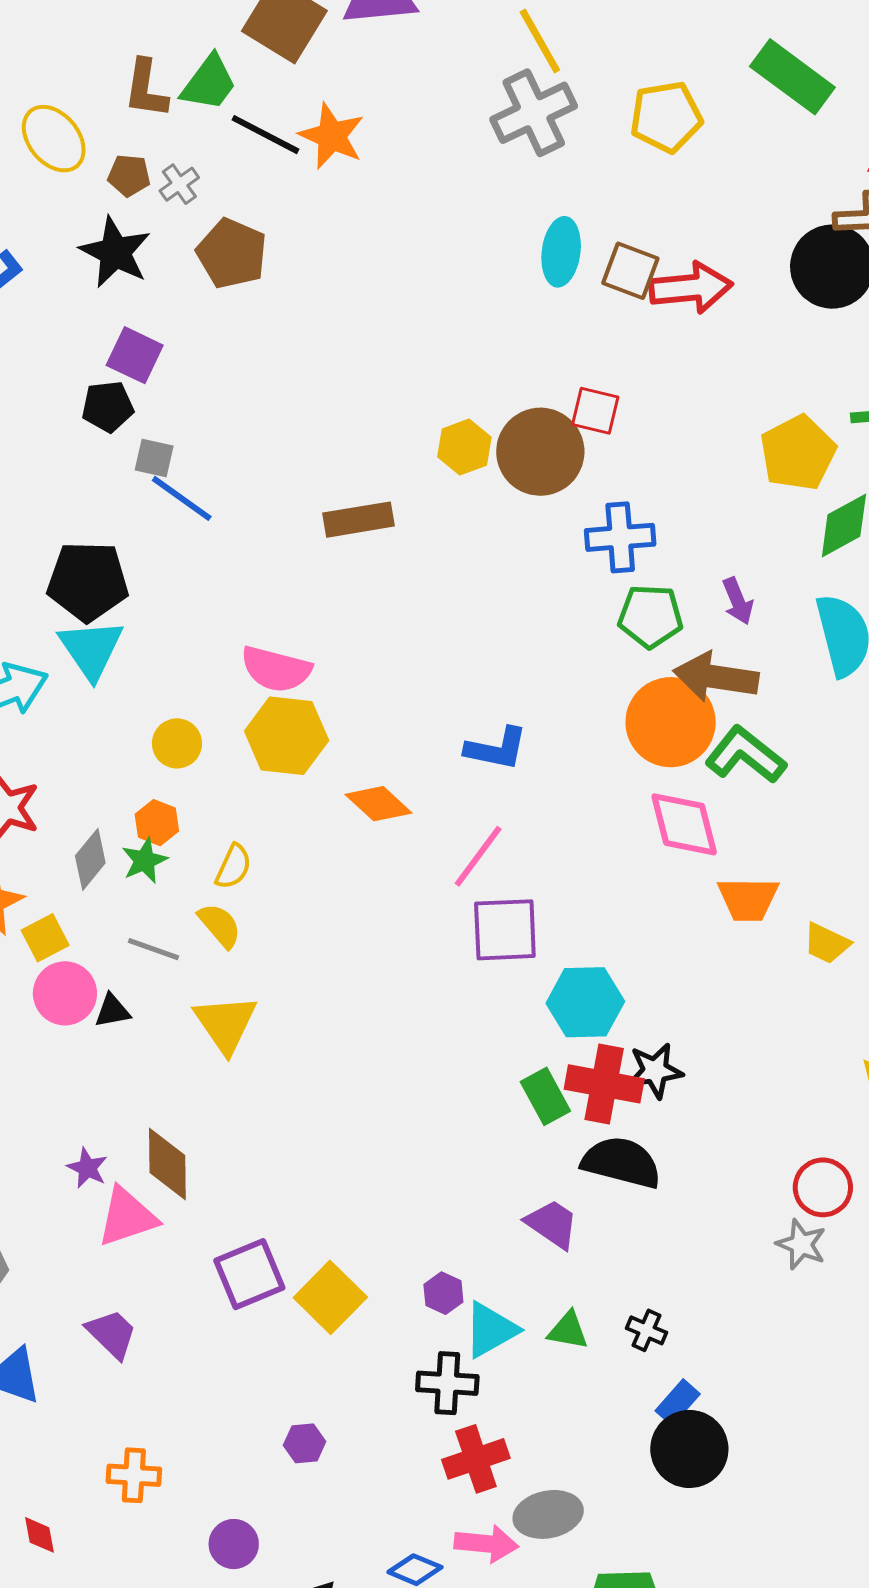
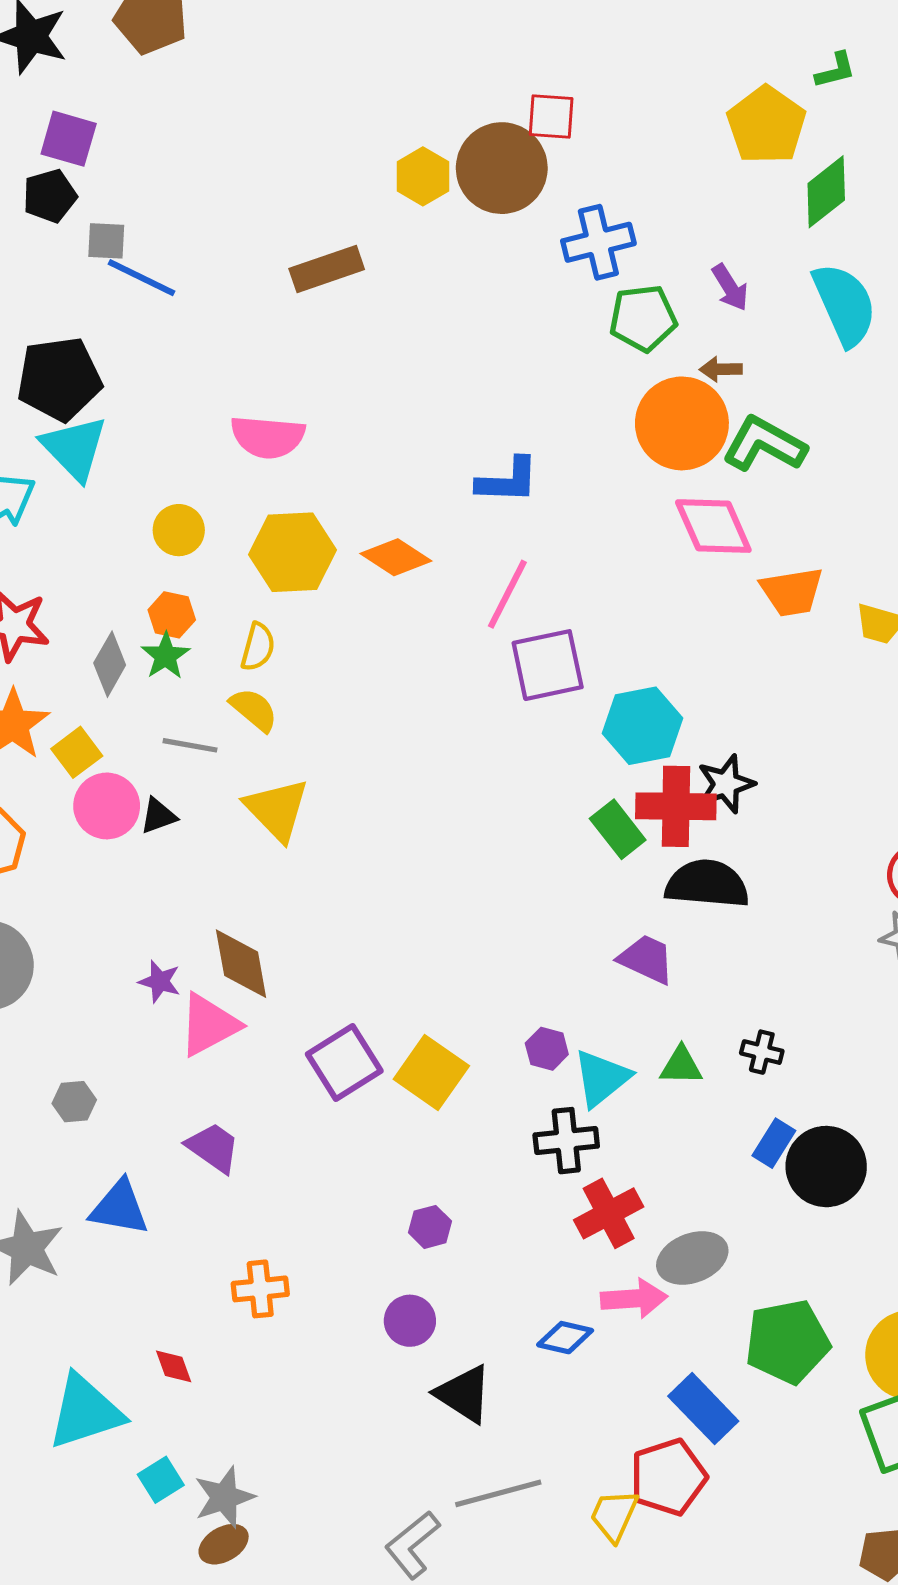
brown arrow: (716, 677) -> (721, 369), size x0.5
yellow hexagon: (287, 736) -> (292, 552), moved
blue rectangle: (678, 1402) -> (774, 1143), moved
purple circle: (234, 1544) -> (410, 1321), moved

